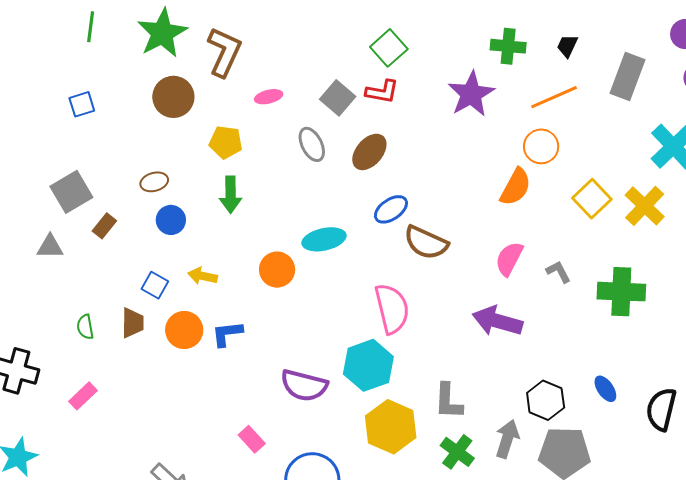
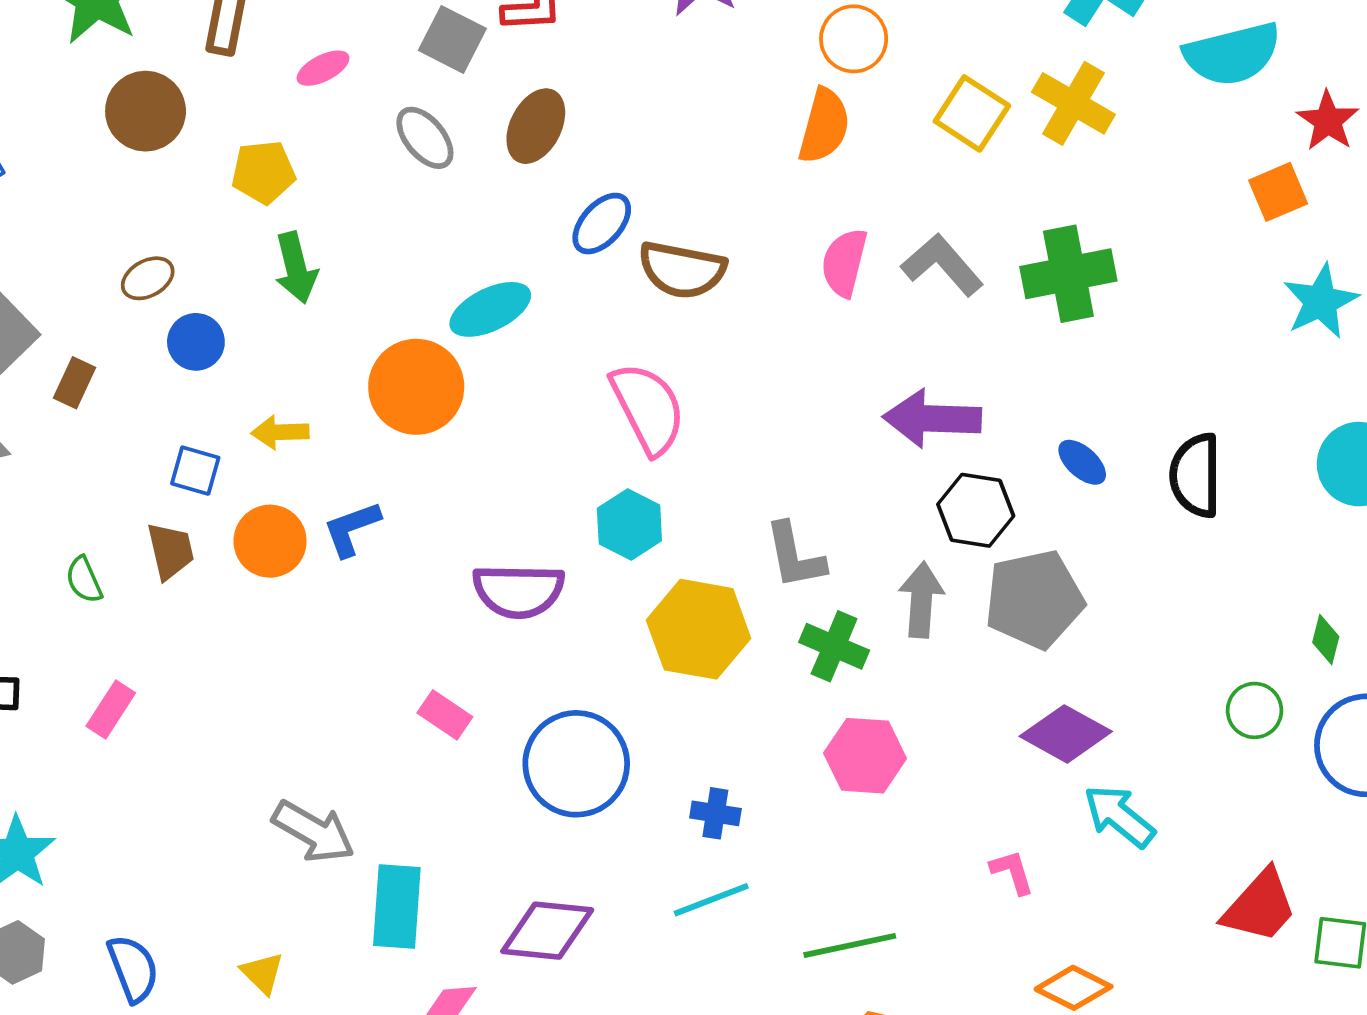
orange circle: (277, 270) -> (416, 387), size x1.4
gray L-shape: (558, 272) -> (942, 265), size x1.6
purple arrow: (497, 321) -> (932, 419), moved
cyan hexagon: (368, 365) -> (629, 525), size x0.7

